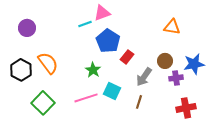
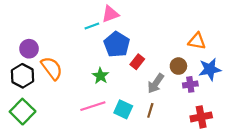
orange triangle: (172, 27) -> (197, 41), moved
purple circle: (27, 28) -> (29, 49), moved
cyan square: (112, 91) -> (123, 109), moved
green square: (43, 103) -> (23, 112), moved

